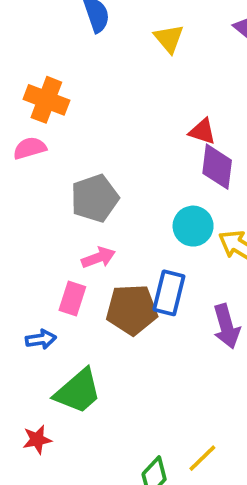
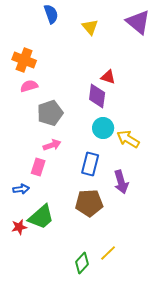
pink semicircle: (30, 148) -> (29, 86), moved
purple diamond: (217, 167) -> (97, 96), moved
brown pentagon: (132, 310) -> (89, 203), moved
red star: (37, 440) -> (19, 227), moved

